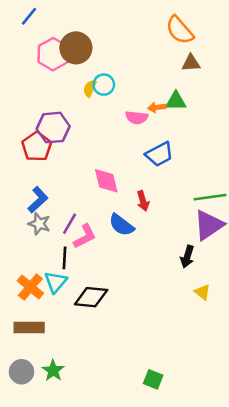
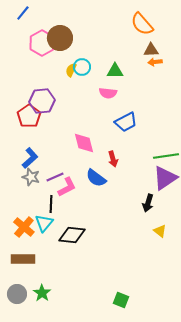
green triangle: (176, 101) -> (115, 71), moved
orange arrow: (157, 107) -> (155, 62), moved
purple line: (70, 224) -> (55, 177), turned 36

